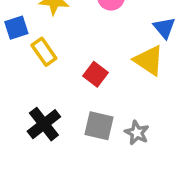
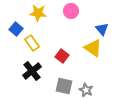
blue square: (16, 28) -> (16, 29), turned -32
black cross: (44, 124) -> (32, 71), moved

